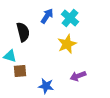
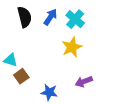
black semicircle: (23, 32) -> (25, 17), moved
brown square: (20, 71) -> (21, 76), turned -32

